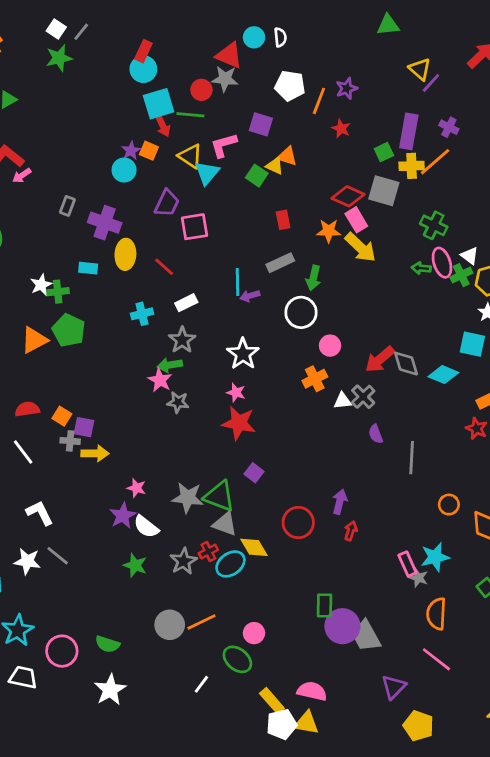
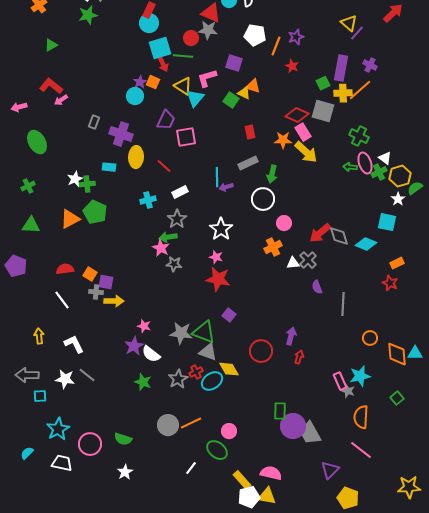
white star: (110, 690) -> (125, 472), size x0.7

